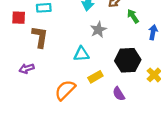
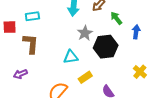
black hexagon: (128, 60) -> (106, 47), moved

